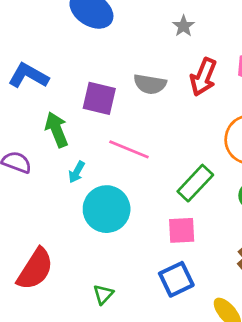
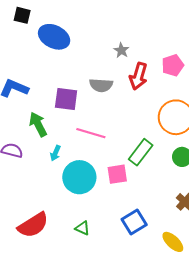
gray star: (183, 26) -> (121, 50), moved
pink square: (182, 230) -> (117, 174), moved
red semicircle: (35, 269) -> (33, 225), turned 32
green triangle: (103, 294) -> (82, 228), moved, turned -42

